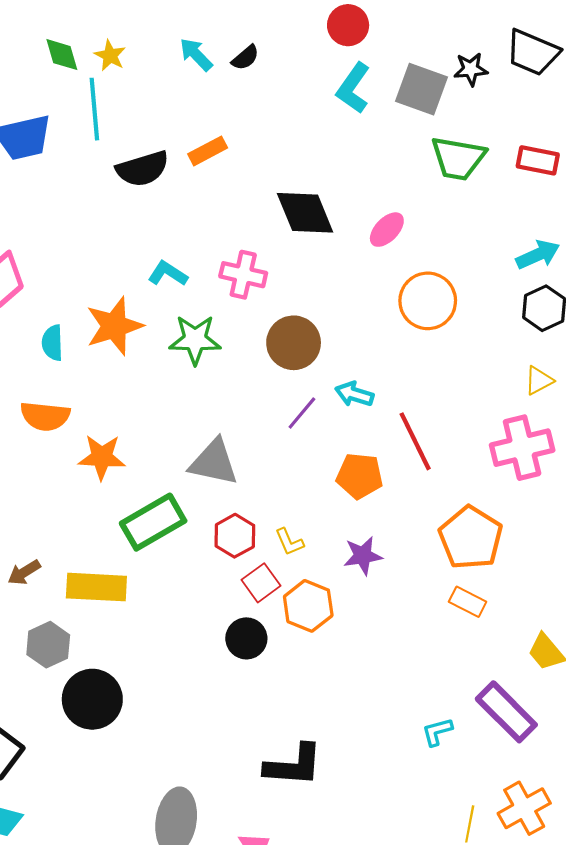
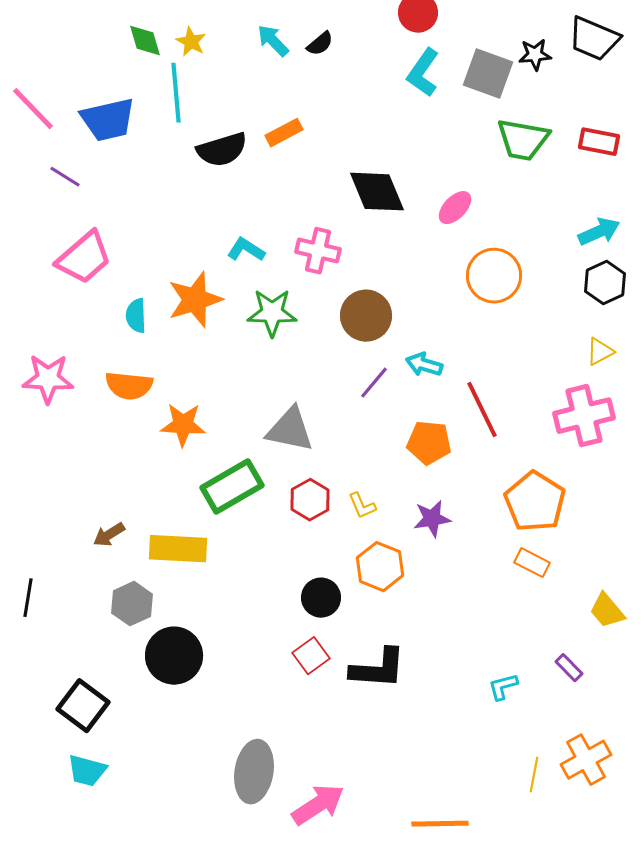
red square: (261, 583) -> (311, 656), moved
purple rectangle: (506, 712) -> (569, 668), size x0.5
black L-shape: (294, 765) -> (378, 669), moved

